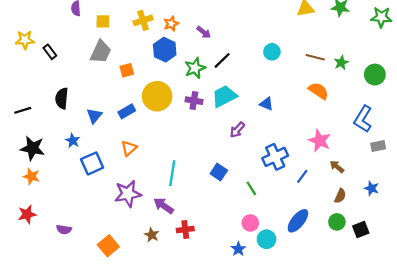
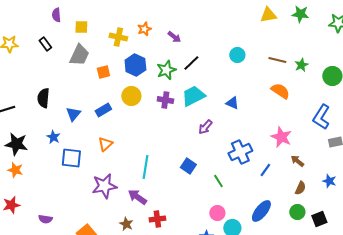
yellow cross: (143, 20) -> (118, 37), moved, turned 30
blue hexagon: (165, 50) -> (135, 65), moved
black rectangle: (50, 52) -> (45, 44), moved
yellow circle: (157, 96) -> (131, 96), size x0.7
blue square: (92, 163) -> (71, 158), turned 30

